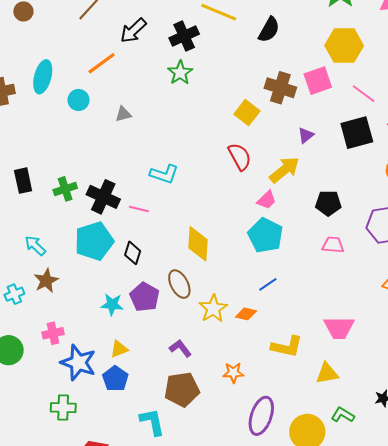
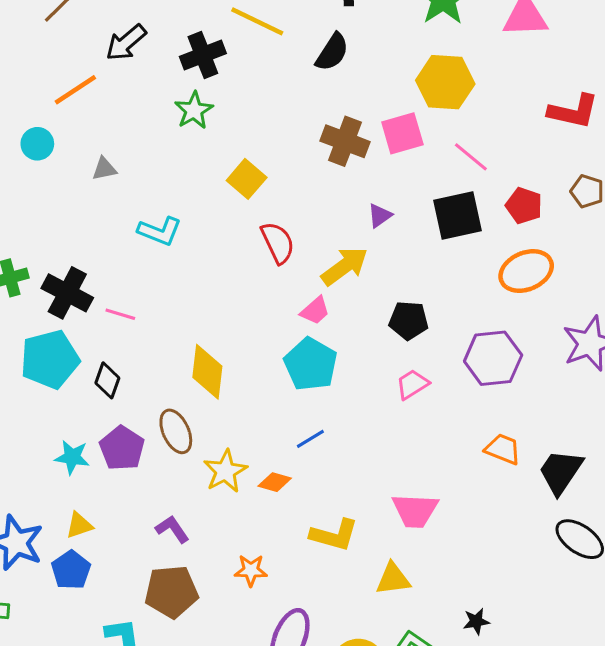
yellow square: (247, 113) -> (247, 179), moved
cyan L-shape: (164, 174) -> (160, 231), moved
pink trapezoid: (333, 245) -> (412, 384), turned -40

